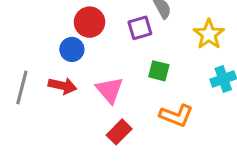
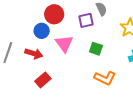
pink triangle: (110, 90) -> (64, 44), moved
red rectangle: (119, 132) -> (43, 80), moved

